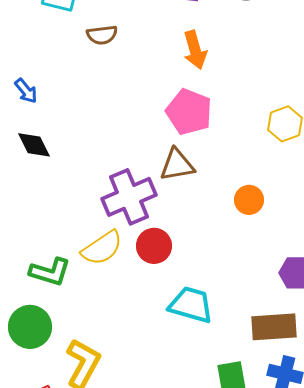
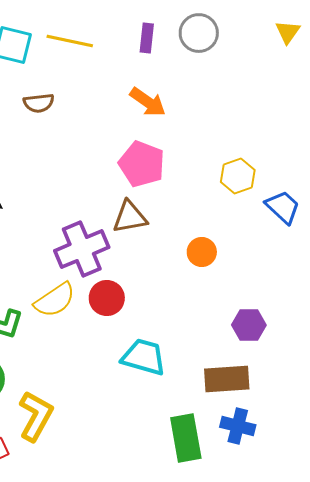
brown semicircle: (102, 35) -> (39, 103), moved
orange arrow: (195, 50) -> (148, 102), turned -39

